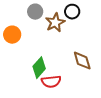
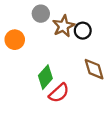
black circle: (72, 12) -> (83, 31), moved
red semicircle: (51, 82) -> (59, 93), turned -36

